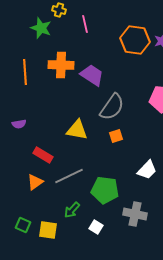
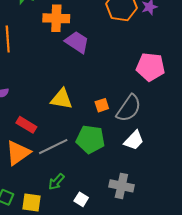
orange cross: (61, 65) -> (56, 18), moved
gray semicircle: (112, 107) -> (129, 108), moved
orange triangle: (35, 182) -> (18, 153), size x1.5
green pentagon: (105, 190) -> (90, 139), moved

